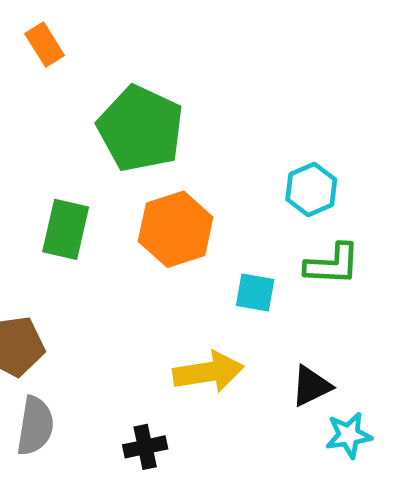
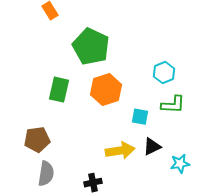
black triangle: (311, 386) -> (152, 147), moved
cyan star: (349, 435) -> (180, 164), moved

